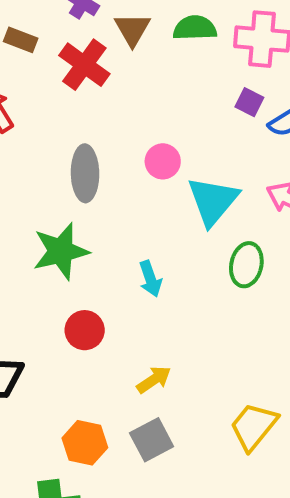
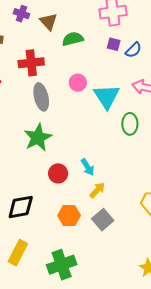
green semicircle: (195, 28) -> (73, 39), moved
red cross: (84, 65) -> (31, 63), moved, turned -30
cyan arrow: (150, 279) -> (88, 167), moved
orange hexagon: (85, 443) -> (69, 215), moved

